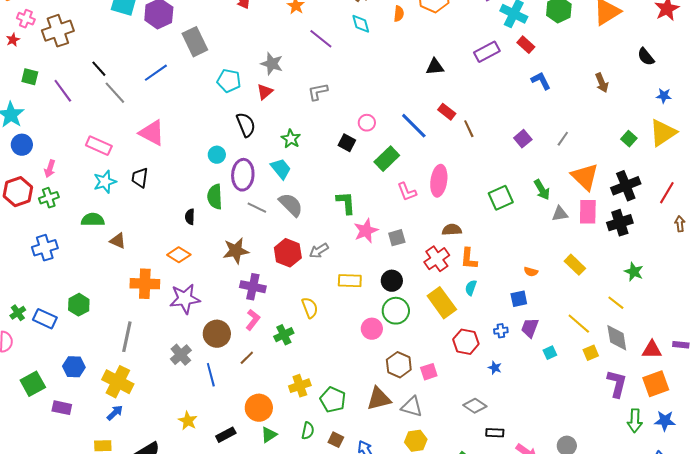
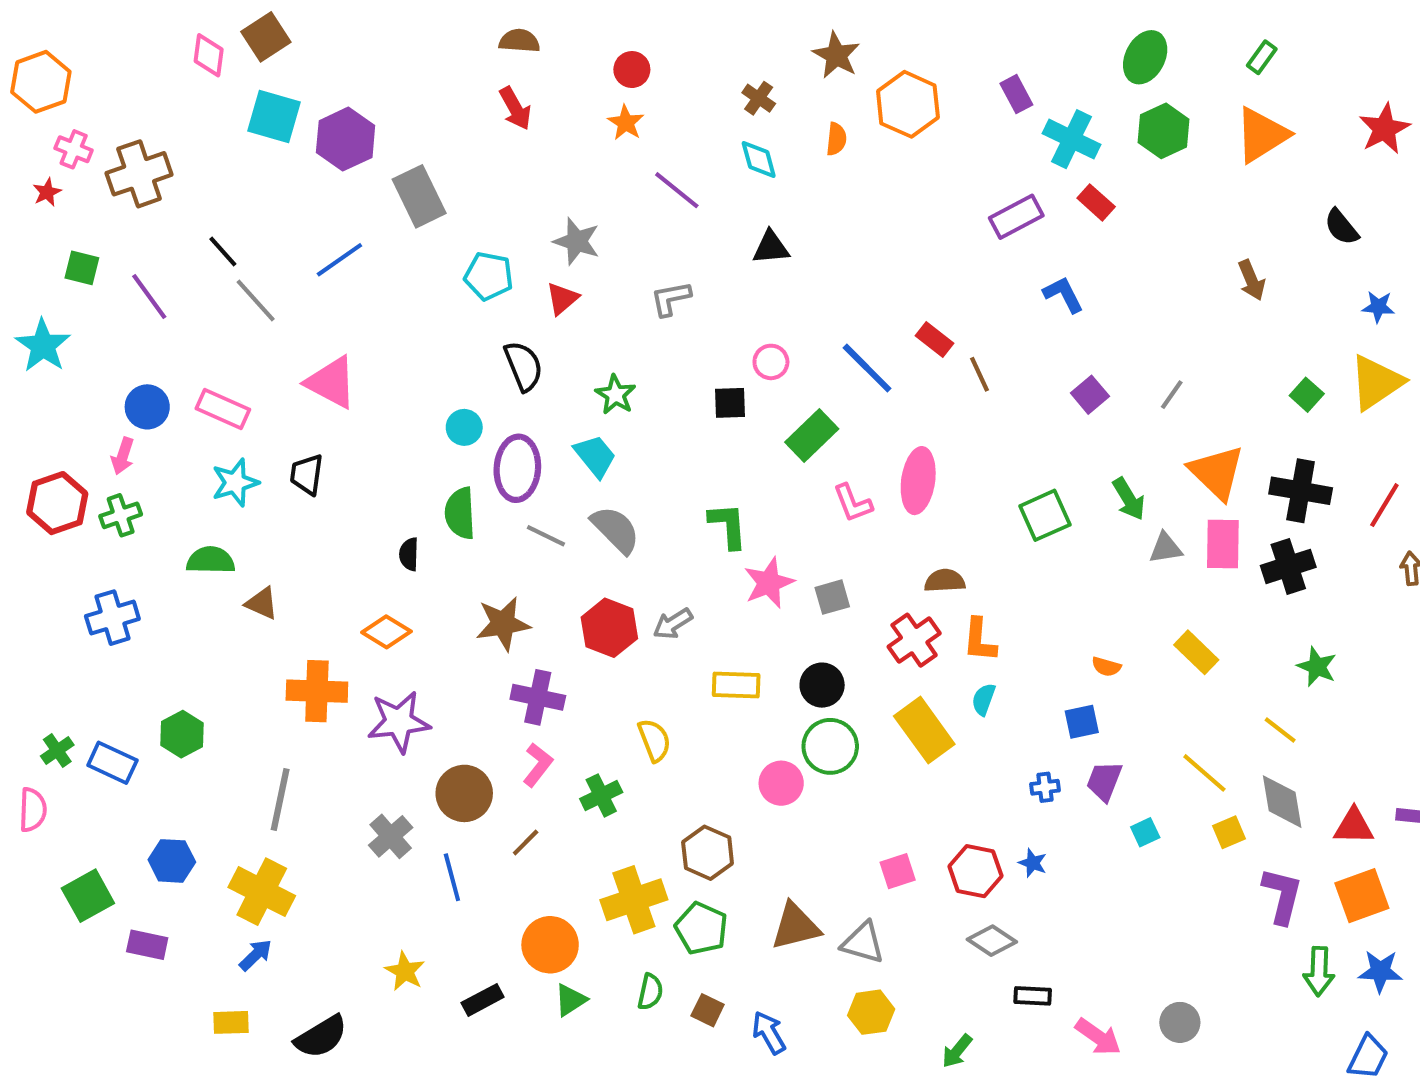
black triangle: (435, 67) -> (771, 247), moved
blue L-shape: (541, 81) -> (1063, 294), moved
black square: (347, 143) -> (730, 403), turned -30
blue circle: (22, 145) -> (147, 407), moved
black cross: (626, 186) -> (1301, 491), turned 32
red hexagon: (466, 342) -> (975, 871), moved
brown hexagon: (399, 365) -> (708, 853), moved
yellow cross: (300, 386) -> (634, 900), size x1.4

